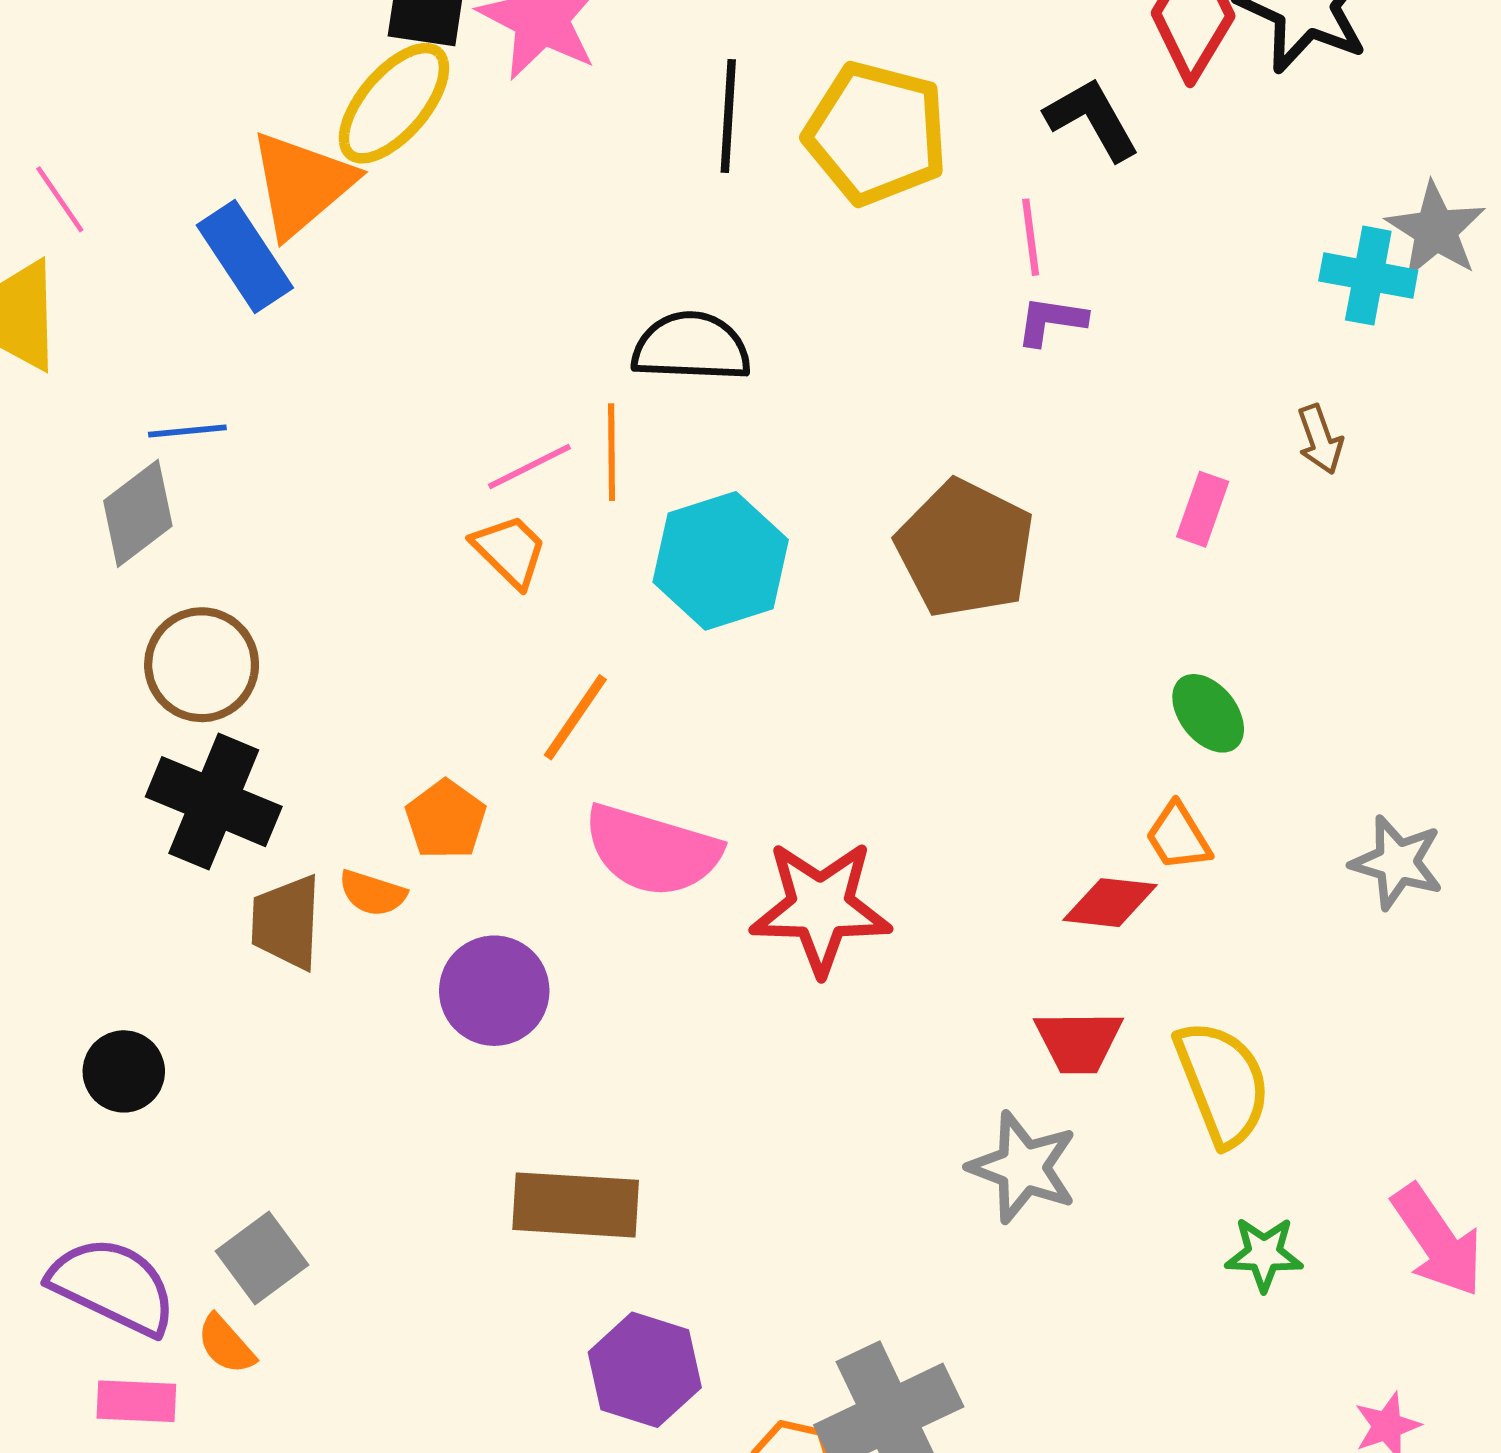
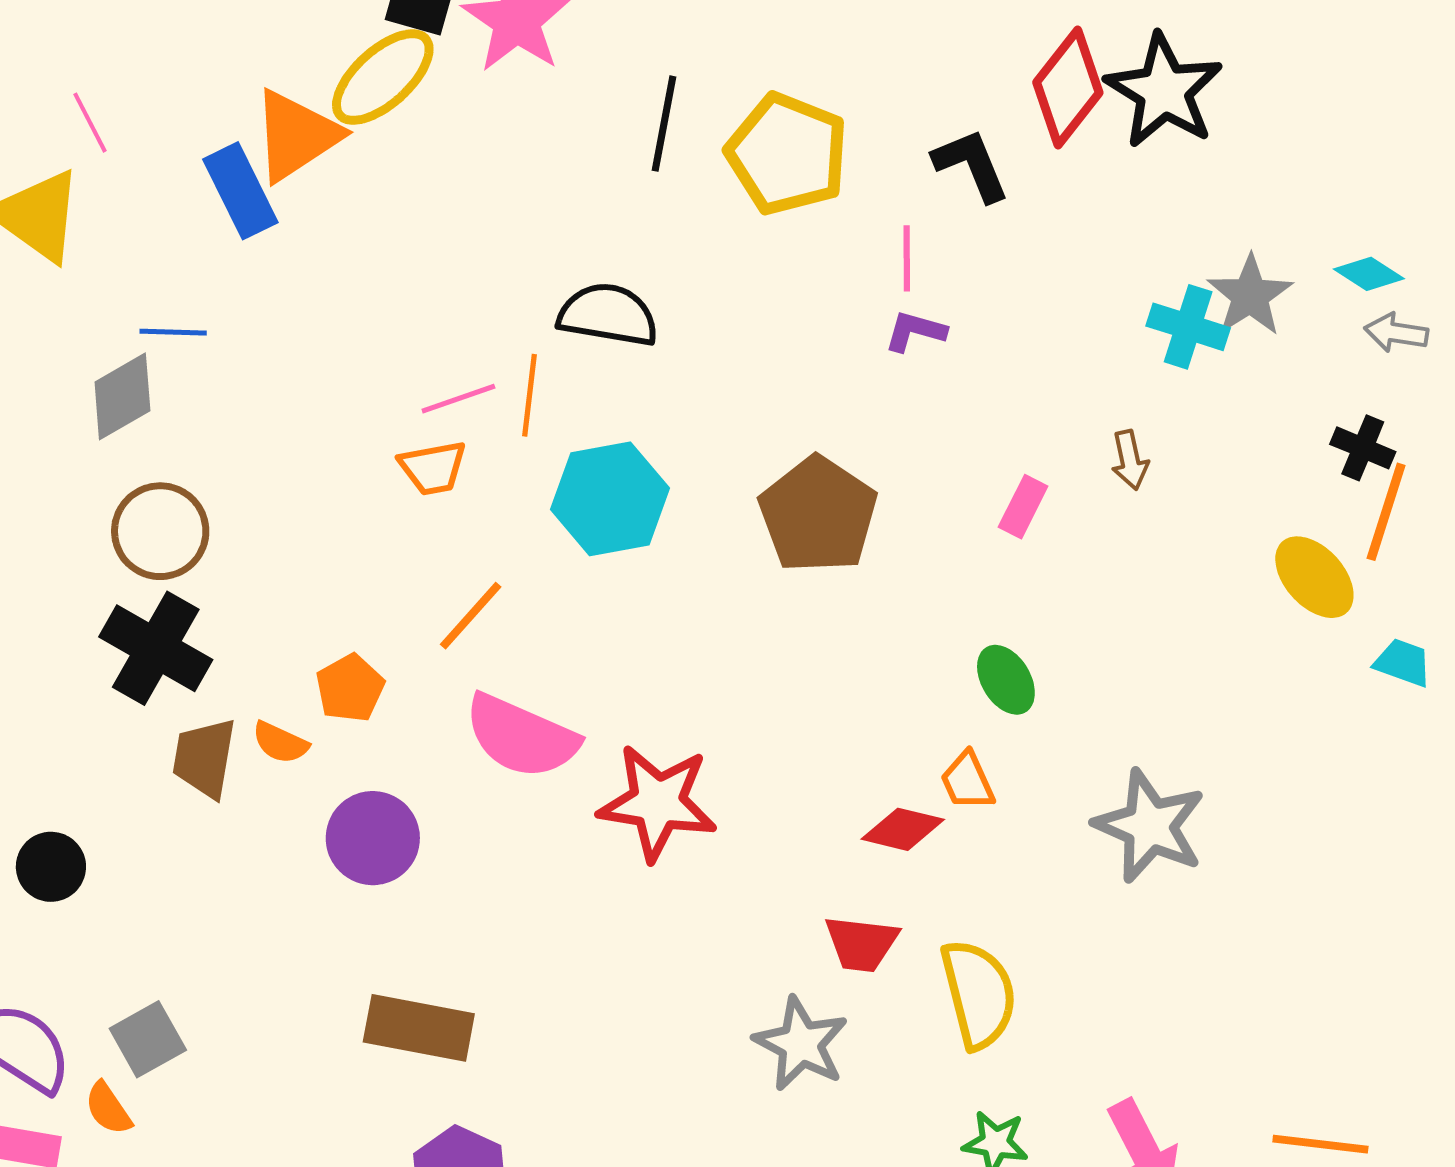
orange trapezoid: (510, 551) -> (433, 468), turned 118
gray star: (1397, 862) -> (1150, 826), size x1.4

